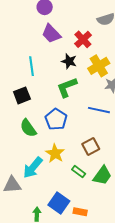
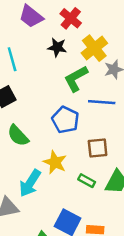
green L-shape: (67, 87) -> (76, 79), moved
blue pentagon: (56, 119) -> (65, 120), moved
brown square: (91, 146) -> (98, 148), turned 30

